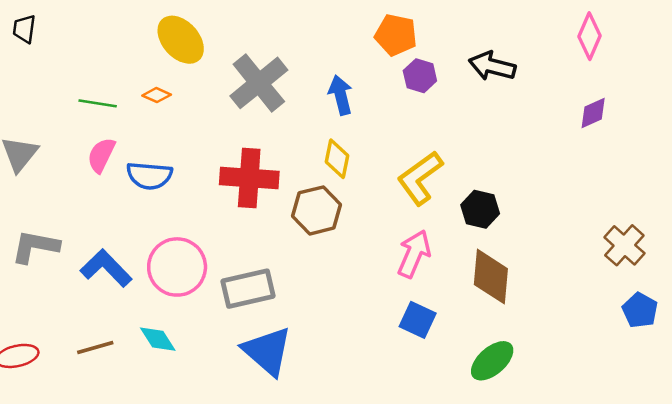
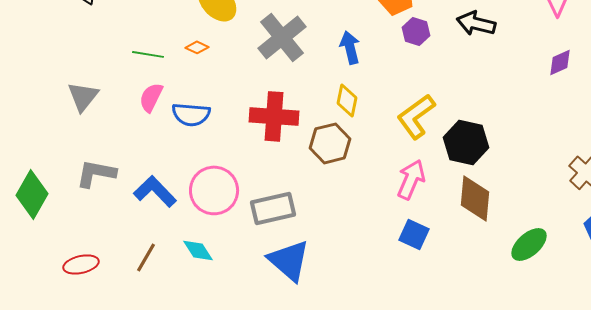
black hexagon: (480, 209) -> (466, 142), size x1.4
brown line: (95, 348) -> (146, 257), turned -44
green ellipse: (492, 361) -> (529, 244), moved

